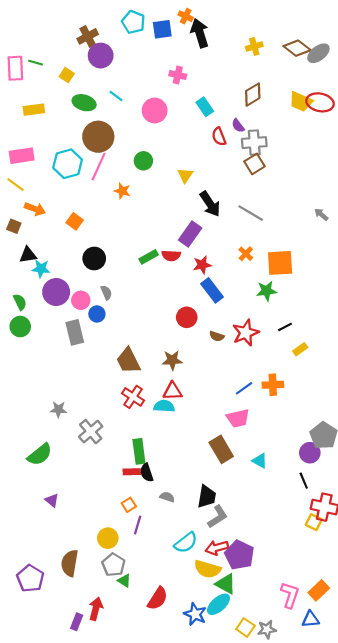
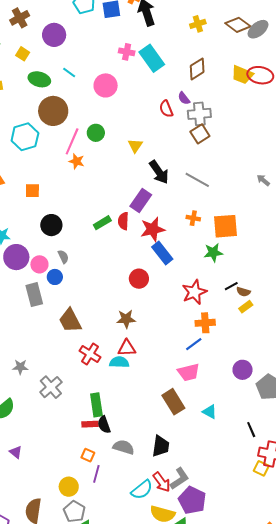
brown cross: (88, 36) -> (20, 18), moved
cyan rectangle: (205, 107) -> (152, 58), moved, size x1.5
pink line: (99, 167) -> (72, 141), moved
orange square: (75, 221) -> (32, 191), turned -35
orange cross: (246, 254) -> (193, 218), turned -32
red semicircle: (171, 256) -> (123, 221), turned 90
red star: (202, 265) -> (153, 229), size x1.4
brown semicircle: (217, 336) -> (243, 292), moved
brown trapezoid: (128, 361) -> (70, 321), moved
orange cross: (273, 385) -> (205, 323), moved
purple circle: (310, 453) -> (243, 370), moved
gray semicircle: (167, 497) -> (124, 447), size x1.5
orange square: (129, 505) -> (88, 455), turned -32
gray L-shape: (218, 517) -> (180, 479), moved
red arrow: (217, 548) -> (162, 482), moved, turned -110

